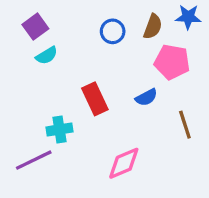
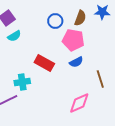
pink pentagon: (172, 62) -> (73, 40), moved
red rectangle: (95, 99) -> (44, 63), turned -36
pink diamond: (124, 163) -> (79, 103), moved

